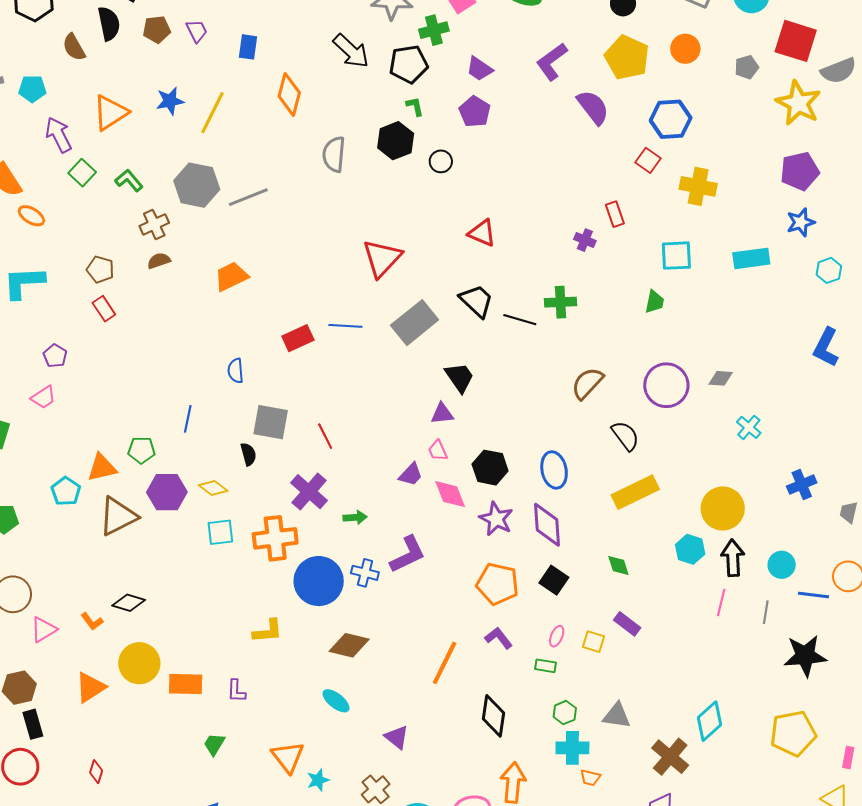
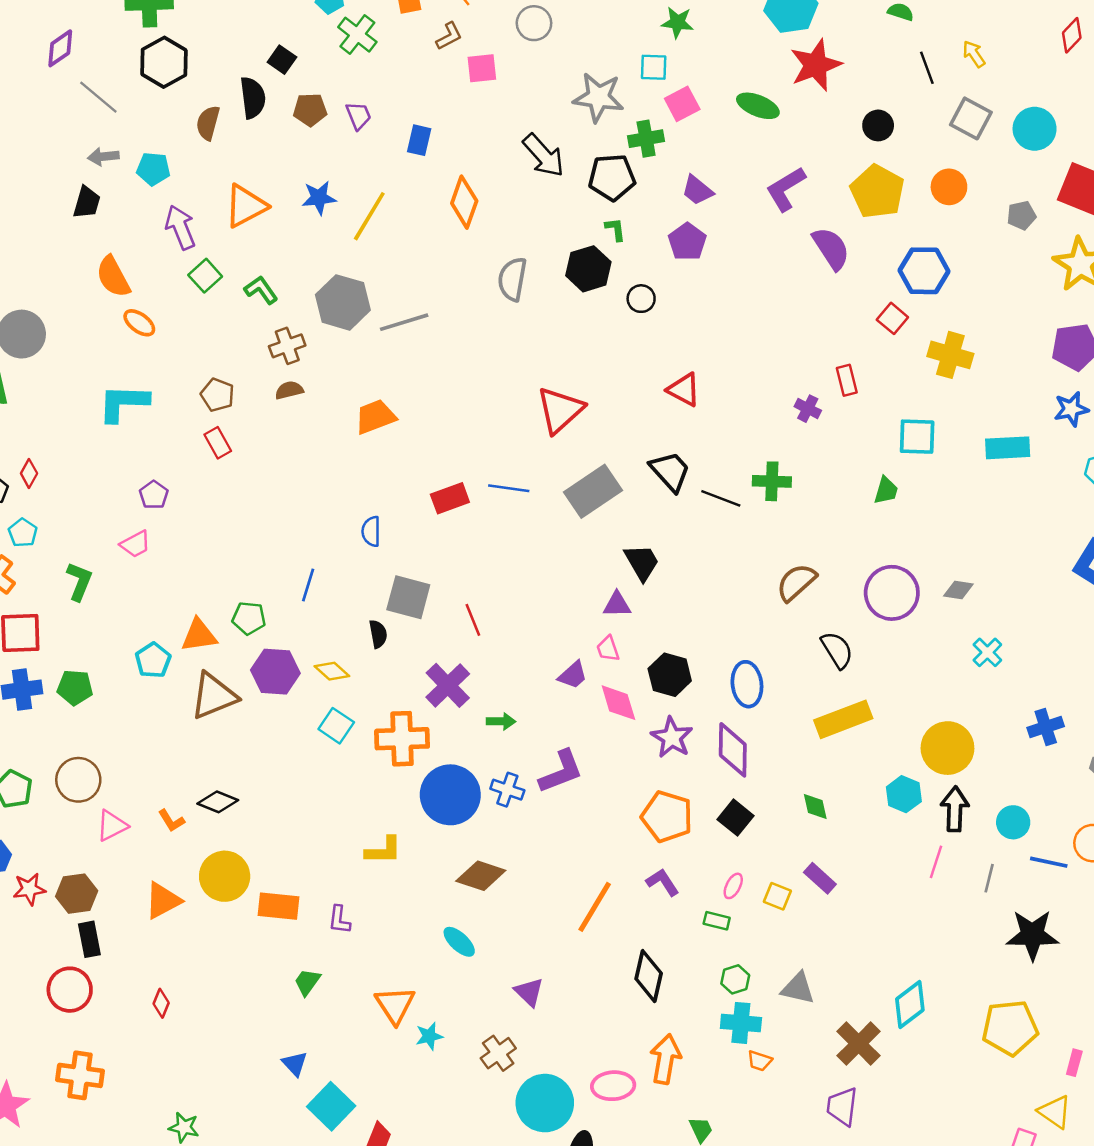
brown semicircle: (74, 47) -> (208, 123), turned 40
cyan square: (220, 532) -> (336, 726), turned 36

